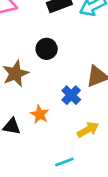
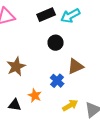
black circle: (47, 49) -> (56, 43), moved

